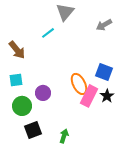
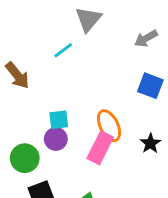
blue square: (104, 72) -> (150, 86), moved
cyan square: (16, 80) -> (59, 120), moved
pink rectangle: (89, 96) -> (100, 148), moved

